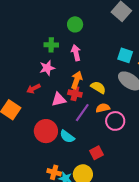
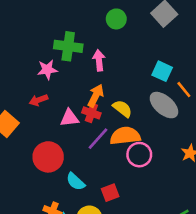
green circle: (75, 24) -> (116, 19), moved
green cross: (51, 45) -> (68, 46), size x1.5
pink star: (47, 68) -> (47, 70), moved
orange semicircle: (103, 108) -> (125, 136), size x1.6
cyan semicircle: (67, 136) -> (76, 182), moved

